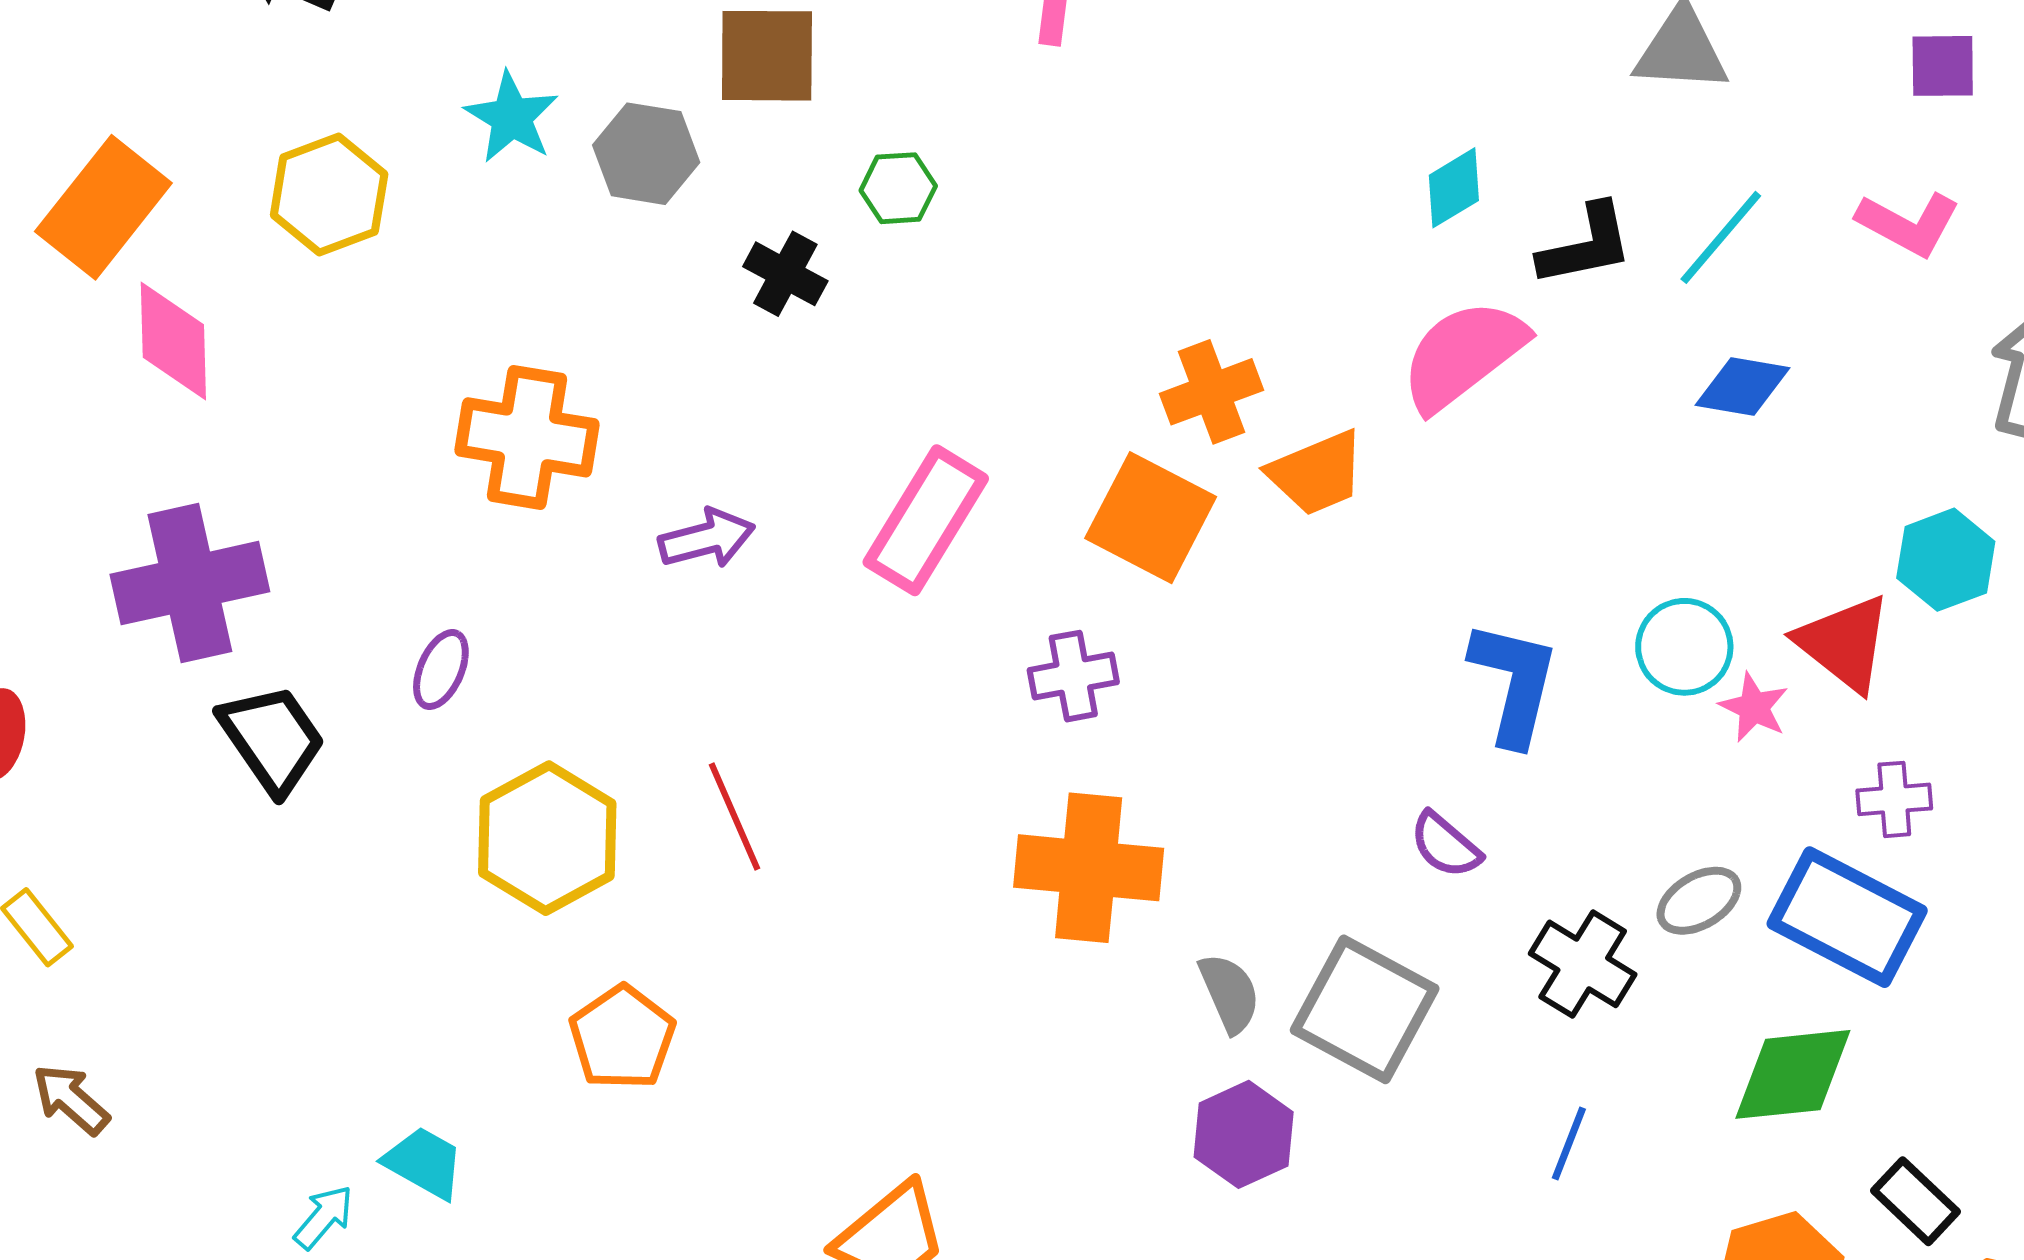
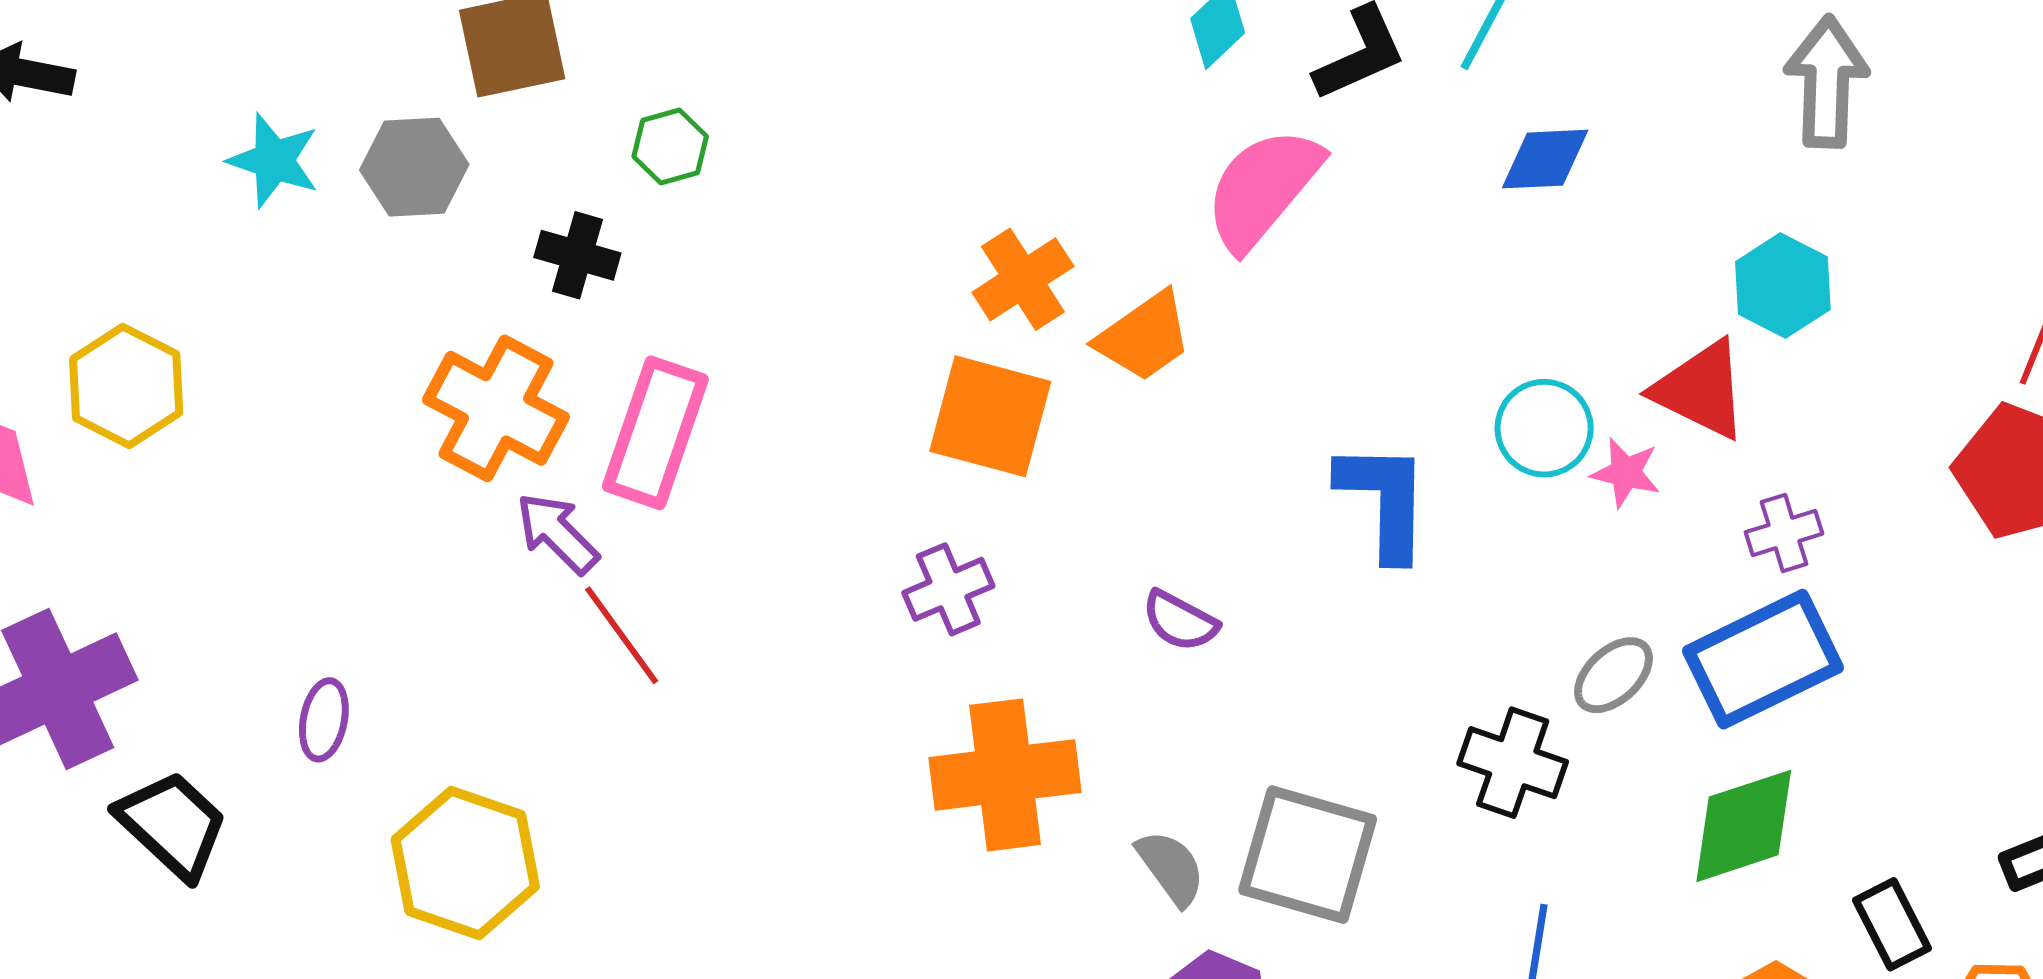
yellow hexagon: (329, 195) -> (126, 386), moved
orange cross: (527, 437) -> (496, 408), moved, turned 31
pink rectangle: (926, 520) -> (655, 433), moved
purple arrow: (707, 539) -> (557, 533), turned -108
red line: (735, 816) -> (622, 635), moved
purple semicircle: (1445, 845) -> (1180, 621), moved
blue rectangle: (1847, 917) -> (1763, 659), turned -41
black rectangle: (1915, 1201) -> (1892, 924), turned 32

